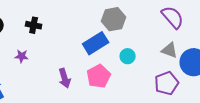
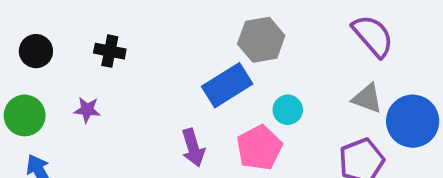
pink pentagon: (99, 76) -> (259, 148), moved
purple arrow: (65, 78) -> (193, 148), moved

